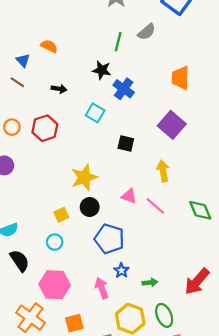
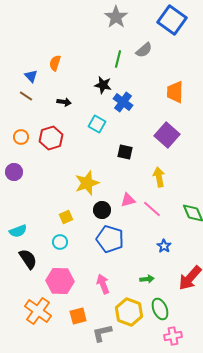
orange semicircle: (49, 46) -> (55, 63), turned -98
pink triangle: (129, 196) -> (128, 200), turned -35
black circle: (90, 207) -> (102, 210), moved
blue star: (121, 271) -> (164, 246), moved

